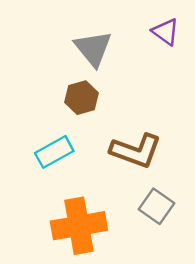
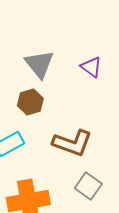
purple triangle: (166, 32) -> (91, 67), moved

